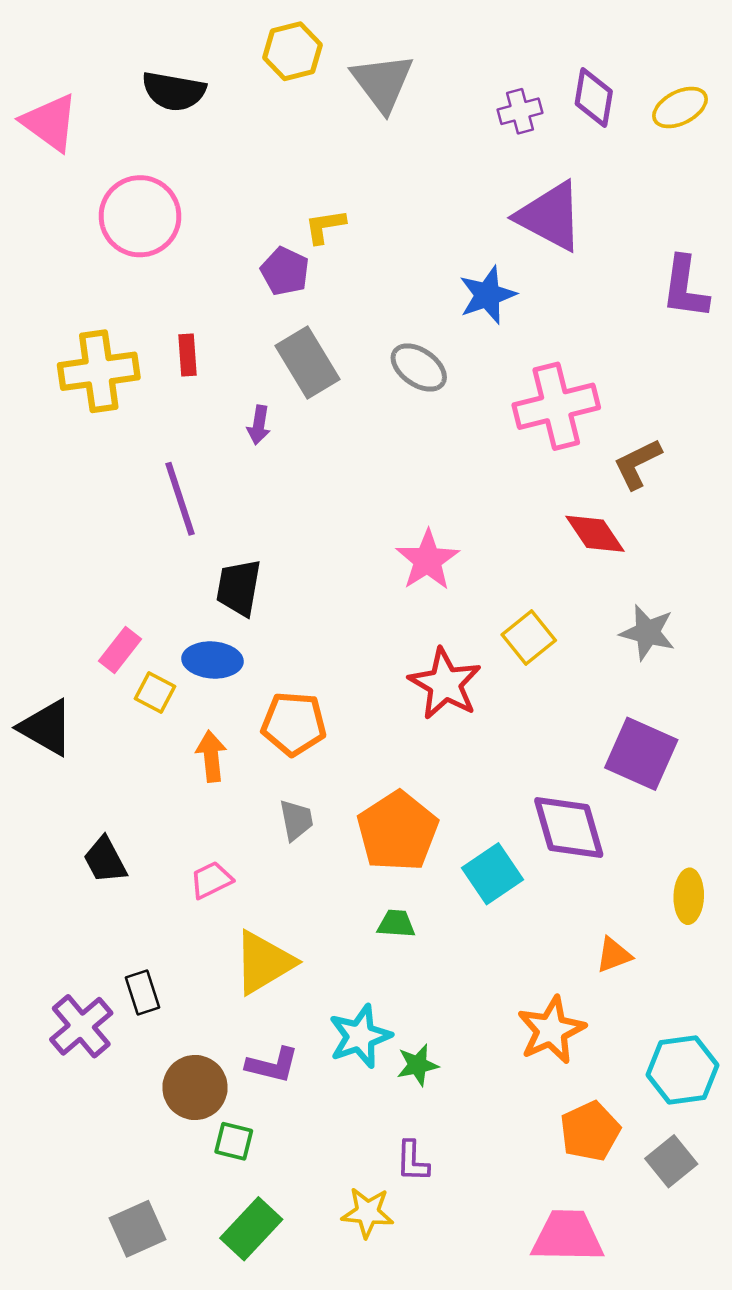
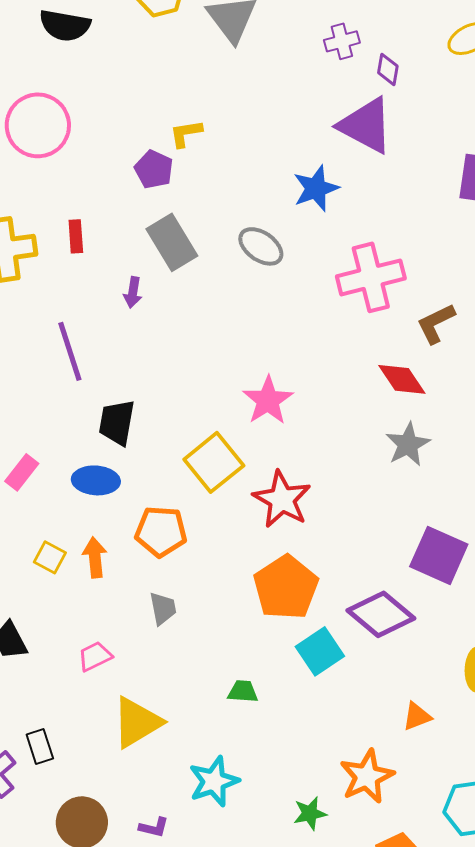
purple diamond: (594, 98) -> (388, 69), moved, size x0.7
gray star: (648, 632) -> (408, 444), moved, turned 30
yellow square: (529, 638) -> (214, 462), moved, size x1.4
yellow square: (155, 692) -> (50, 557), moved
purple diamond: (569, 828) -> (381, 614), turned -34
orange pentagon: (398, 831) -> (286, 587), moved
purple L-shape: (272, 1065) -> (154, 827), moved, size x0.7
green star: (418, 1065) -> (310, 813), moved

